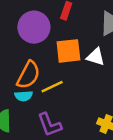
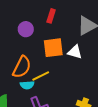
purple circle: (34, 27) -> (26, 29), size x0.6
cyan semicircle: (24, 96) -> (27, 85), moved

